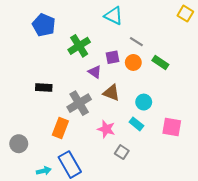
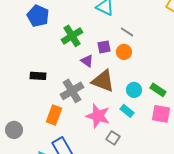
green rectangle: (160, 62) -> (158, 90), moved
brown triangle: (111, 93) -> (103, 81), size x1.4
pink star: (106, 129) -> (98, 116), size x1.4

